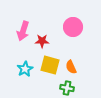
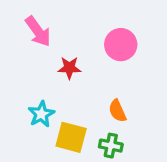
pink arrow: (23, 31) -> (38, 31), moved, turned -54
yellow square: (50, 65) -> (71, 137), moved

